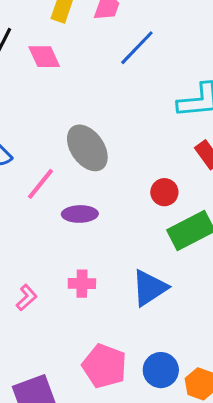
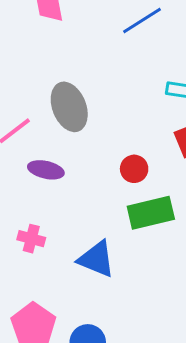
blue triangle: (150, 288) -> (96, 259), turned 42

